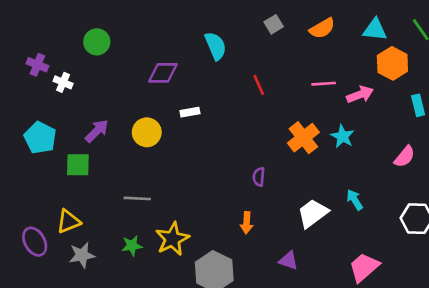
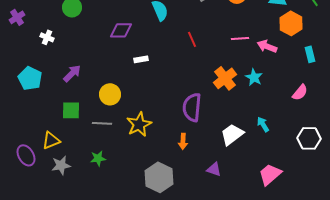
purple cross: (37, 65) -> (17, 17), moved, turned 35
pink arrow: (360, 94) -> (267, 46), turned -138
yellow circle: (147, 132) -> (110, 94), moved
green square: (78, 165) -> (71, 110), moved
purple semicircle: (259, 177) -> (192, 107), size x2.0
yellow star: (172, 239) -> (139, 124), moved

